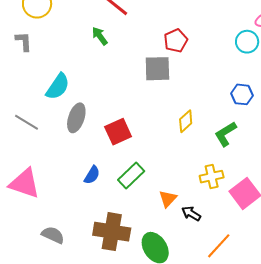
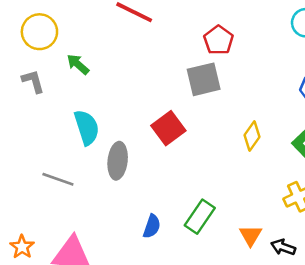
green arrow: (100, 36) -> (78, 64), moved
cyan semicircle: (58, 87) -> (87, 127), turned -40
red square: (118, 132) -> (168, 128), moved

